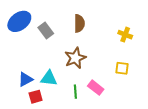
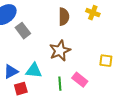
gray rectangle: (46, 31) -> (23, 31), moved
yellow cross: (125, 35) -> (93, 13), moved

